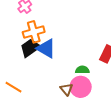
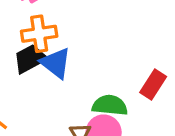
green semicircle: (82, 70) -> (110, 105), size x1.5

